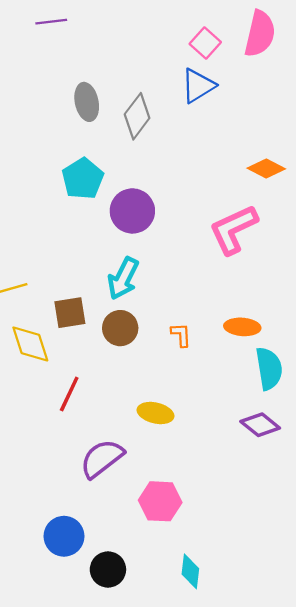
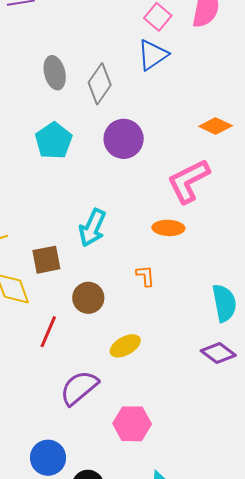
purple circle: (132, 211) -> (124, 139), moved
orange ellipse: (242, 327) -> (168, 228), moved
brown circle: (120, 328) -> (88, 298), moved
yellow ellipse: (156, 413) -> (125, 346), turned -40

